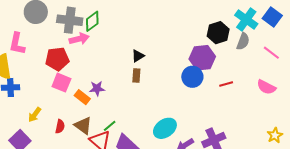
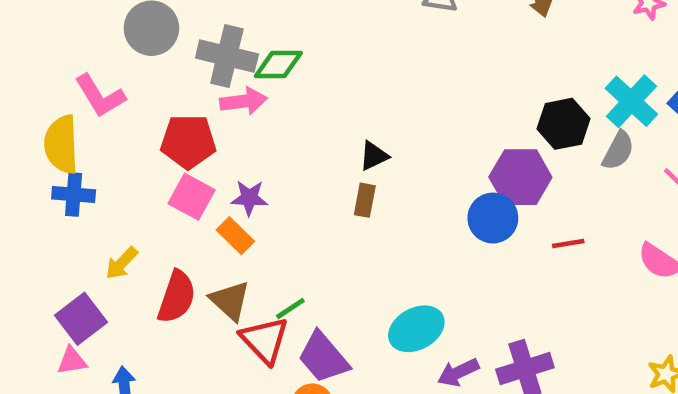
green diamond: (92, 21) -> (278, 65), turned 30
pink L-shape: (17, 44) -> (100, 96), turned -50
purple star: (97, 89) -> (249, 198), moved
red semicircle: (60, 126) -> (177, 297), size x1.6

